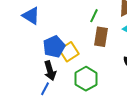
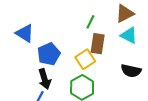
blue triangle: (31, 16) -> (25, 33), moved
yellow square: (69, 52) -> (85, 59), moved

